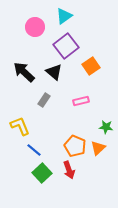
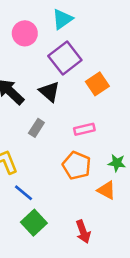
orange pentagon: (75, 146) -> (77, 166), moved
orange triangle: (98, 148) -> (106, 190), turned -49
red arrow: (69, 170) -> (83, 232), moved

